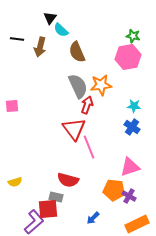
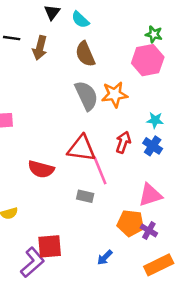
cyan semicircle: (61, 30) -> (80, 20), moved
red arrow: (87, 105) -> (123, 142), moved
red triangle: (74, 129) -> (81, 148), turned -45
red semicircle: (68, 180) -> (41, 169), moved
gray rectangle: (56, 197) -> (85, 196), moved

